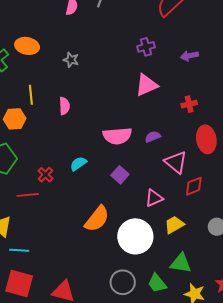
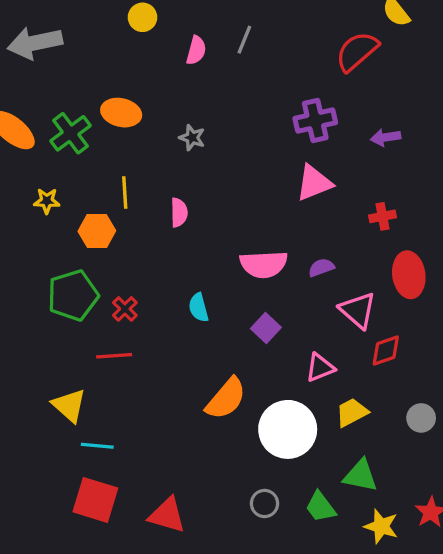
purple cross: (146, 47) -> (315, 120), size x1.4
cyan semicircle: (78, 164) -> (199, 308), turned -72
red cross: (45, 175) -> (125, 309), moved
gray circle: (123, 282) -> (265, 504), size x0.7

